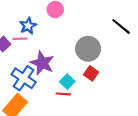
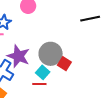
black line: (121, 26) -> (90, 19), turned -48
gray circle: (88, 49) -> (51, 54), moved

